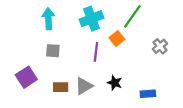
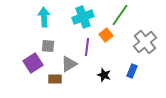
gray cross: (160, 46) -> (145, 42), size x1.6
purple square: (26, 77) -> (33, 63), moved
gray triangle: (84, 86) -> (69, 64), moved
blue rectangle: (148, 94) -> (132, 71), moved, turned -64

